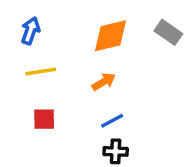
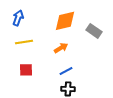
gray rectangle: (168, 32) -> (94, 31), moved

